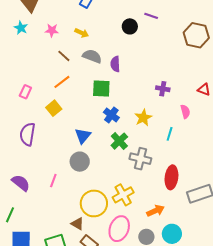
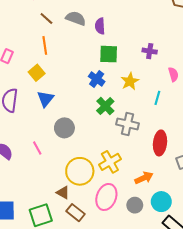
orange line: (62, 82) -> (45, 45), turned -60
green square: (101, 89) -> (109, 54), moved
blue triangle: (83, 136) -> (45, 99), moved
pink line: (53, 181) -> (37, 148), turned -48

